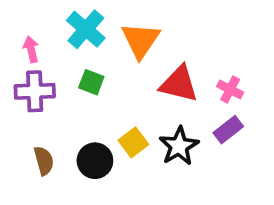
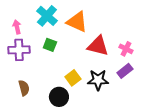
orange triangle: (141, 40) -> (77, 22), turned -40
black star: (179, 146) -> (98, 80), turned 30
black circle: (95, 161) -> (59, 97), moved

